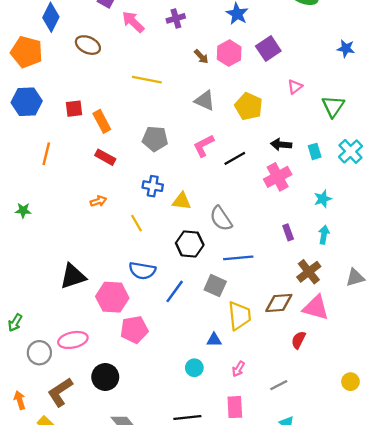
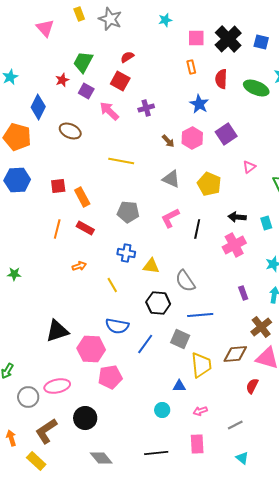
orange line: (46, 154) -> (57, 229), moved
black line: (235, 158) -> (197, 229), turned -48
pink arrow: (238, 369) -> (200, 411), turned 40

